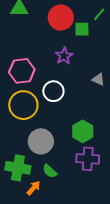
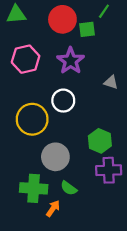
purple star: (64, 56) -> (71, 61), size x1.4
pink hexagon: (22, 71) -> (26, 59), moved

